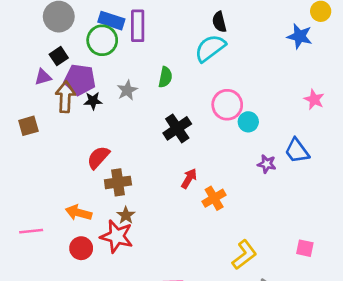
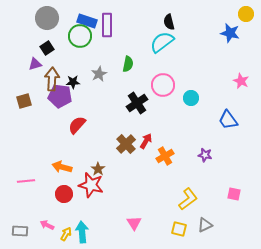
purple pentagon: (80, 80) -> (60, 96), moved
pink circle: (227, 105) -> (163, 85), moved
purple star: (267, 164) -> (205, 155), moved
brown cross: (118, 182) -> (126, 144), moved, turned -36

